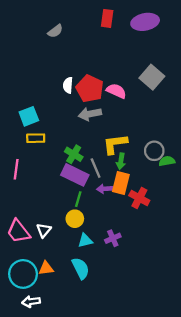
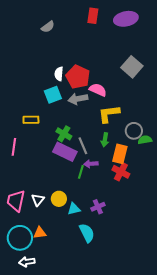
pink semicircle: (116, 91) -> (98, 90), moved
cyan square: (29, 116) -> (53, 95), moved
yellow L-shape: (115, 144) -> (109, 114), moved
orange rectangle: (121, 183) -> (120, 154), moved
green line: (78, 199) -> (81, 172), moved
yellow circle: (75, 219) -> (59, 199), moved
pink trapezoid: (18, 231) -> (16, 201), turned 50
cyan semicircle: (81, 268) -> (87, 233), moved

